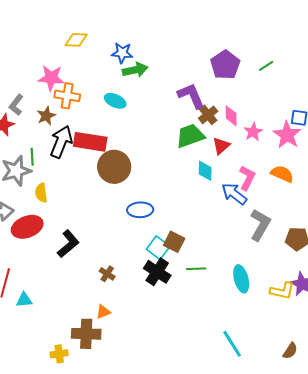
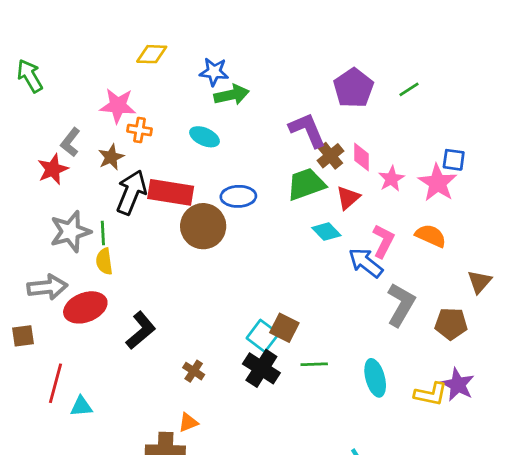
orange cross: (67, 96) -> (139, 130), size x0.7
green line: (32, 157) -> (103, 233), moved
cyan diamond: (205, 171) -> (326, 232), turned -45
blue ellipse: (140, 210) -> (238, 196), moved

